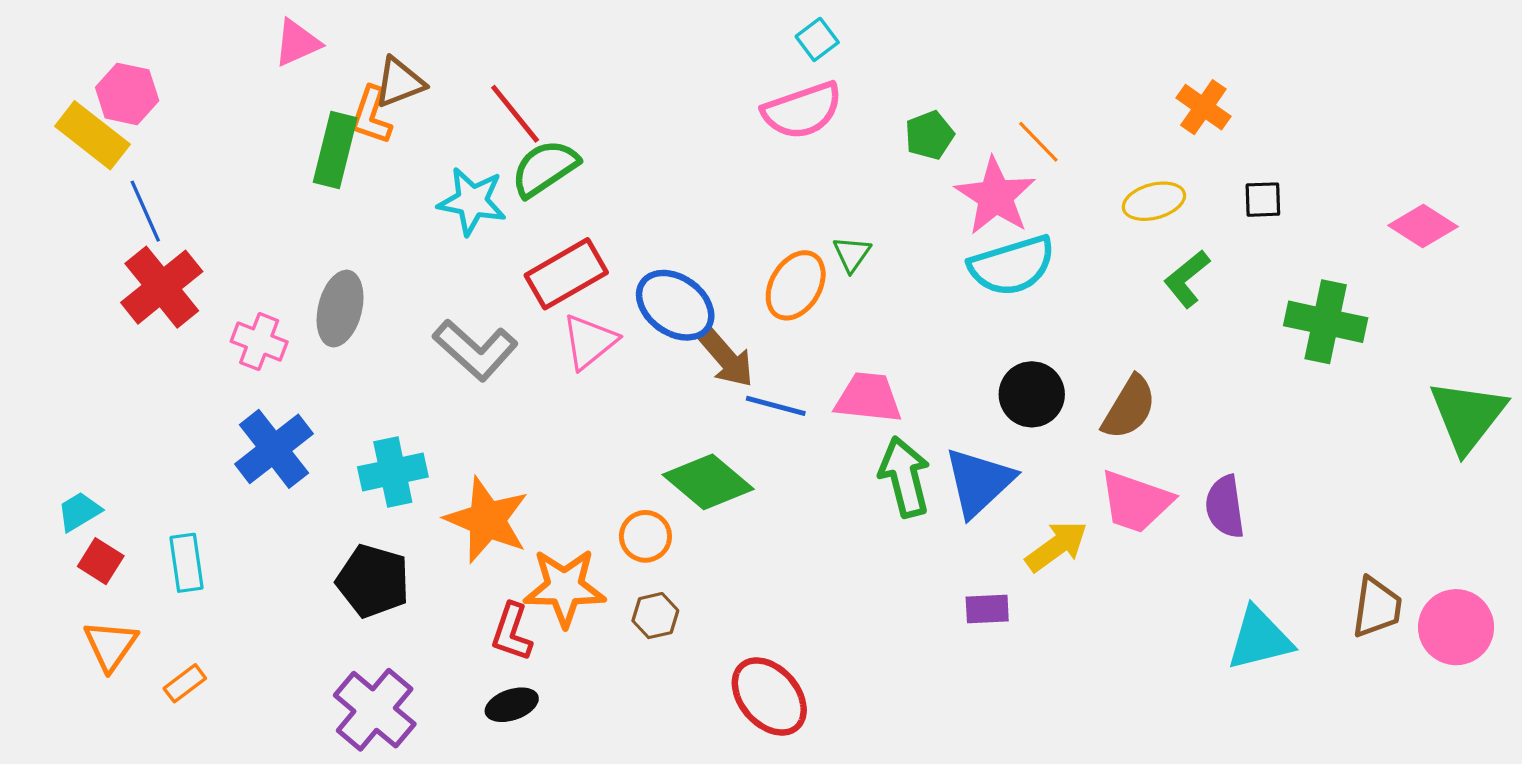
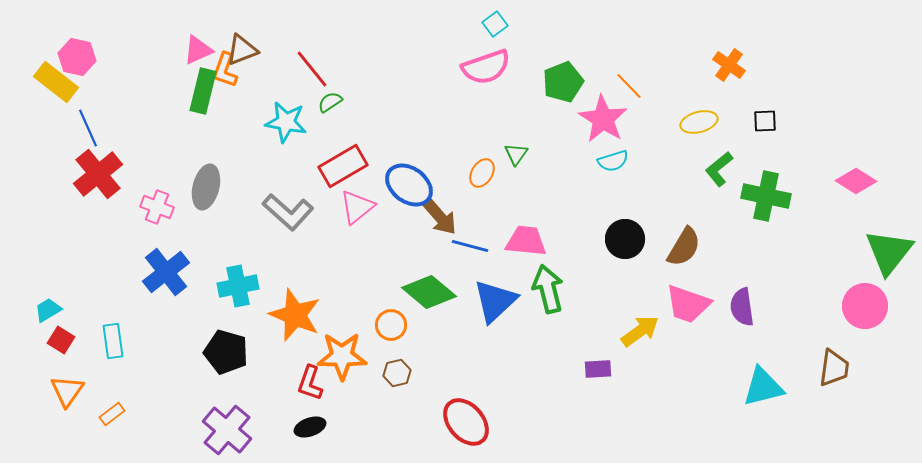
pink triangle: (297, 43) -> (198, 50), moved
green pentagon: (929, 135) -> (563, 82), size x1.4
green semicircle: (545, 168) -> (330, 102), size x0.6
pink diamond: (1423, 226) -> (856, 181), moved
cyan semicircle: (1012, 266) -> (613, 161), size x0.6
orange ellipse: (796, 285) -> (482, 173), size x0.7
green cross: (1326, 322) -> (766, 196), moved
blue triangle: (979, 482) -> (495, 301), moved
pink circle: (1456, 627) -> (865, 306), moved

